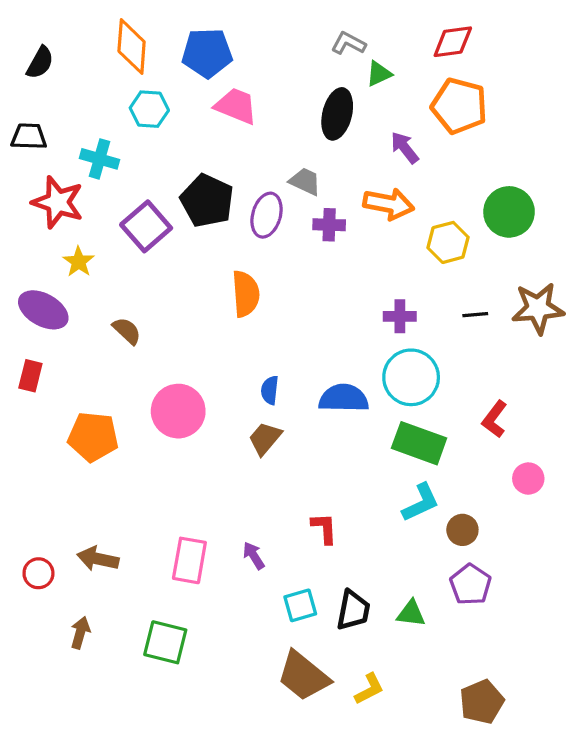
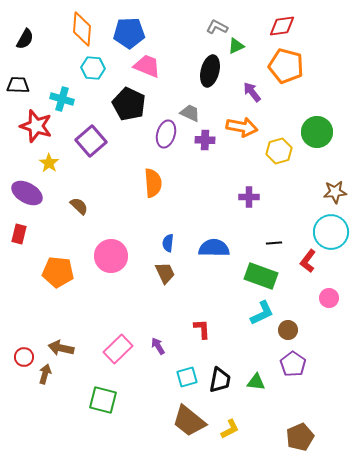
black pentagon: (207, 201) -> (129, 104), moved
brown star: (538, 308) -> (335, 192), size x0.7
black line: (475, 315) -> (274, 243), moved
cyan circle: (411, 377) -> (331, 232), moved
brown trapezoid: (265, 438) -> (165, 273), turned 115
pink rectangle: (189, 560) -> (118, 349), turned 36
brown arrow: (80, 633) -> (45, 374), moved

